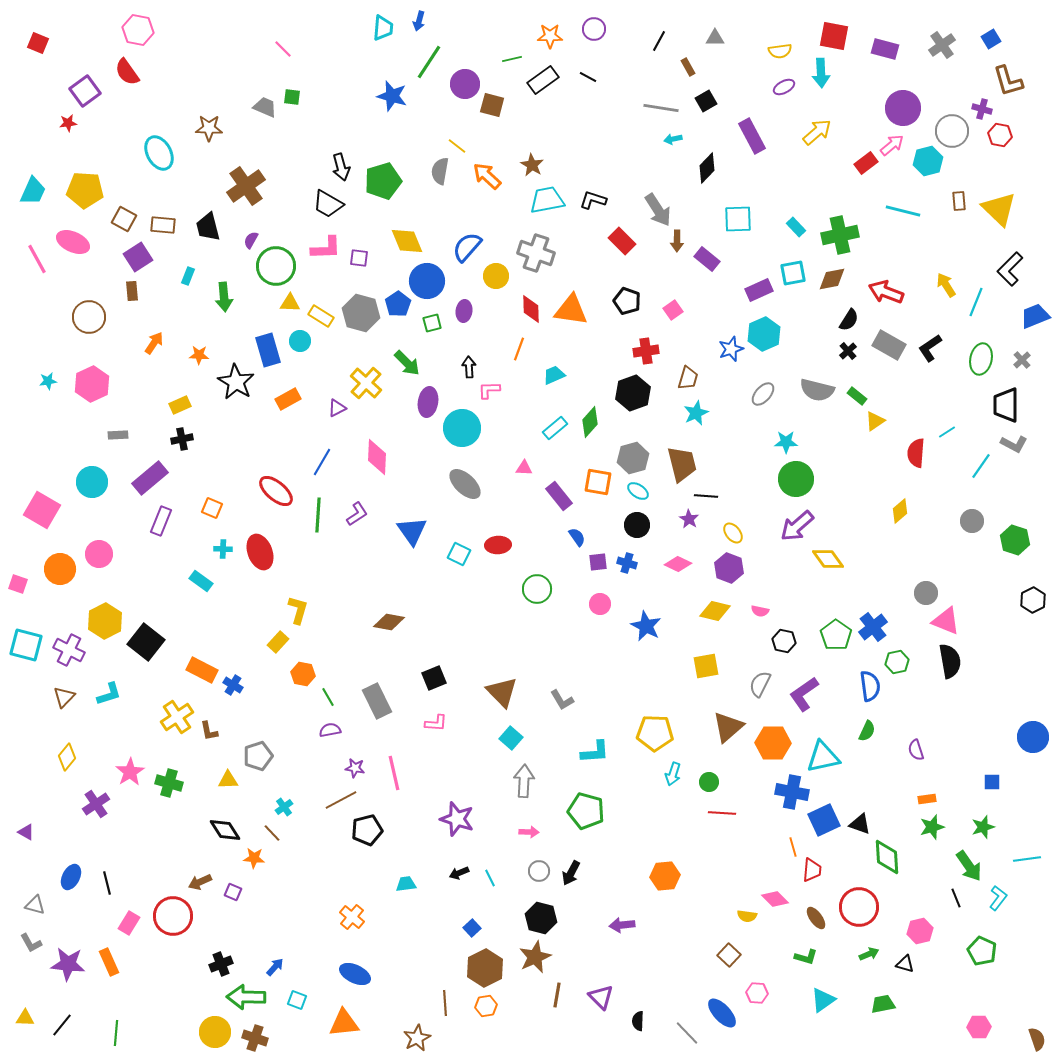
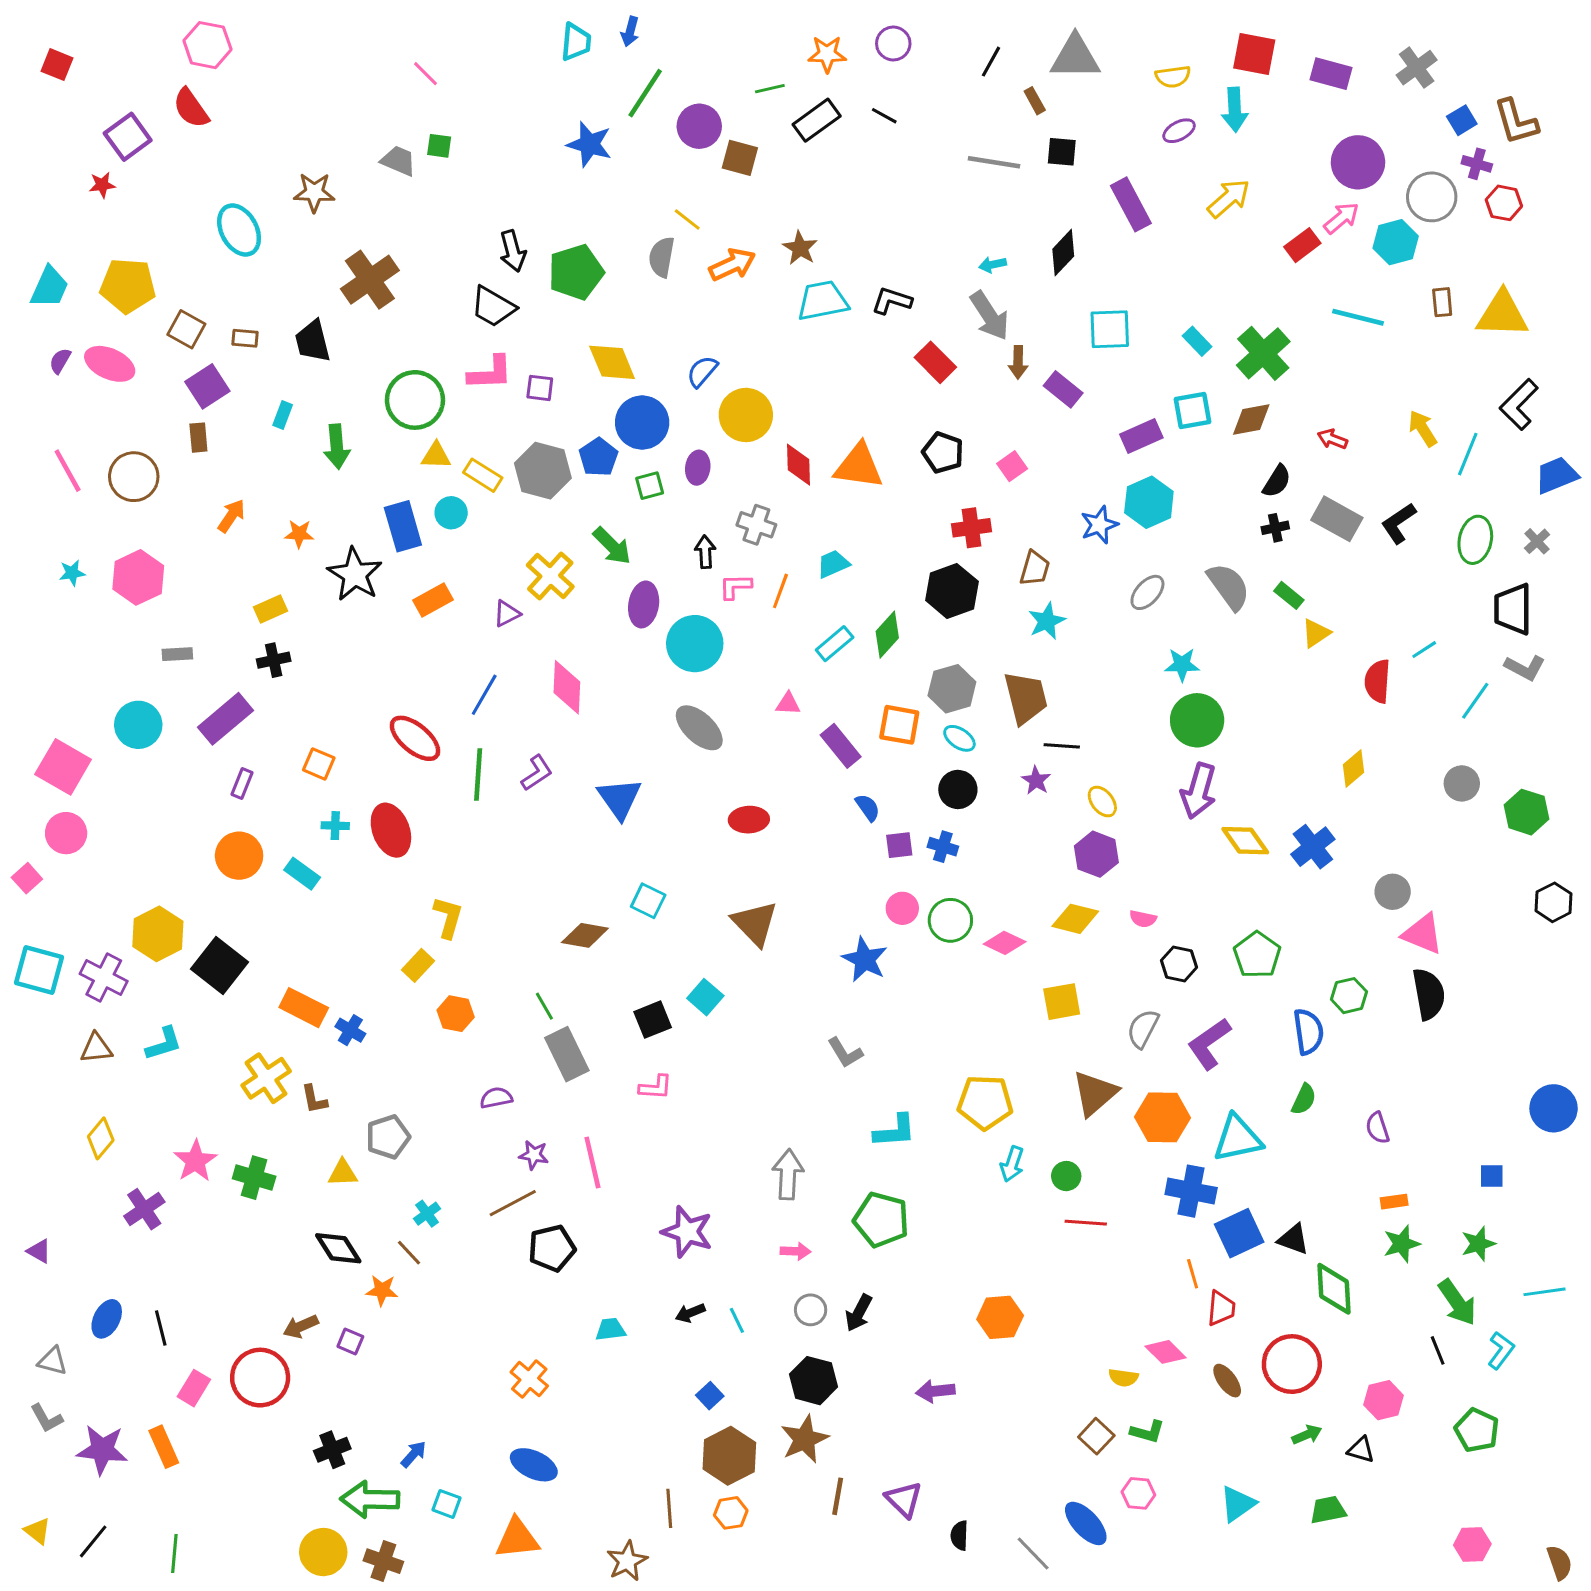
gray triangle: (715, 38) -> (1075, 57), size x1.8
blue square: (991, 39) -> (1462, 120), moved
black square: (706, 101) -> (1062, 152), turned 35
cyan arrow: (673, 139) -> (993, 265), moved
orange arrow: (487, 176) -> (732, 265), turned 112
yellow triangle: (999, 209) -> (1502, 314), turned -42
brown rectangle: (163, 225) -> (245, 338), size x0.7
green cross: (840, 235) -> (1263, 353), turned -30
purple semicircle: (251, 240) -> (60, 361), moved
blue semicircle: (467, 247) -> (702, 371), size x0.7
gray cross: (536, 253) -> (756, 525), moved, size x0.7
pink line: (37, 259) -> (68, 471), moved
yellow circle: (496, 276) -> (746, 415), size x1.4
red arrow: (886, 292) -> (1332, 439), size x0.6
orange line: (519, 349) -> (780, 591), moved
black cross: (848, 351) -> (1275, 528), turned 30
gray semicircle: (817, 390) -> (1229, 586), turned -140
purple rectangle: (161, 521) -> (242, 783), size x0.7
purple arrow: (797, 526) -> (1199, 791), turned -33
pink circle: (99, 554) -> (66, 833), moved
cyan square: (459, 554) -> (648, 901), moved
pink diamond: (678, 564) -> (1005, 943), moved
orange circle: (60, 569) -> (239, 856), moved
pink square: (18, 584) -> (27, 878), turned 30
green circle: (537, 589) -> (950, 920), moved
blue star: (646, 626) -> (865, 959), moved
blue cross: (873, 627) -> (1313, 847), moved
brown triangle: (502, 692) -> (755, 923), moved
brown triangle: (64, 697) -> (96, 1048), turned 40
green line: (328, 697) -> (544, 1006), moved
cyan square: (511, 738) -> (705, 997), moved
green L-shape: (806, 957) -> (1147, 1432), moved
yellow triangle: (25, 1018) -> (37, 1531), turned 36

